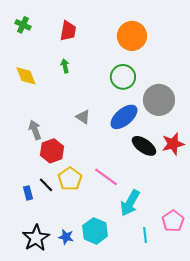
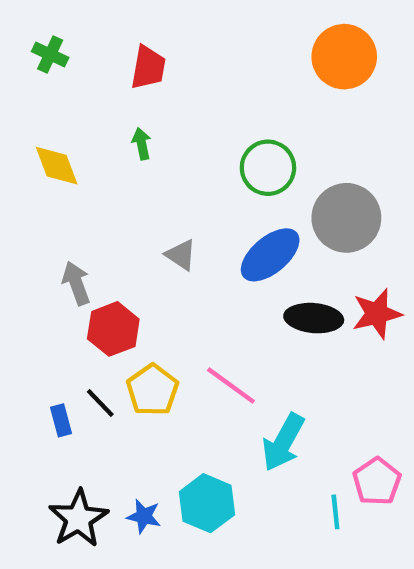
orange circle: (132, 36) -> (344, 57), moved
black ellipse: (144, 146) -> (314, 318), turned -30
cyan line: (145, 235) -> (335, 512), moved

